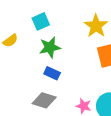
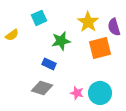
green star: (50, 47) -> (61, 41), moved

